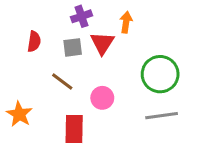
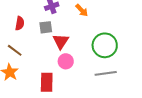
orange arrow: (126, 22) -> (82, 10), turned 128
red triangle: (102, 43) -> (61, 41), moved
brown line: (62, 82) -> (15, 50), moved

